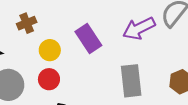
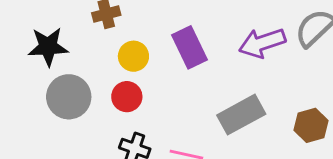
gray rectangle: (131, 81) -> (241, 115), turned 60

